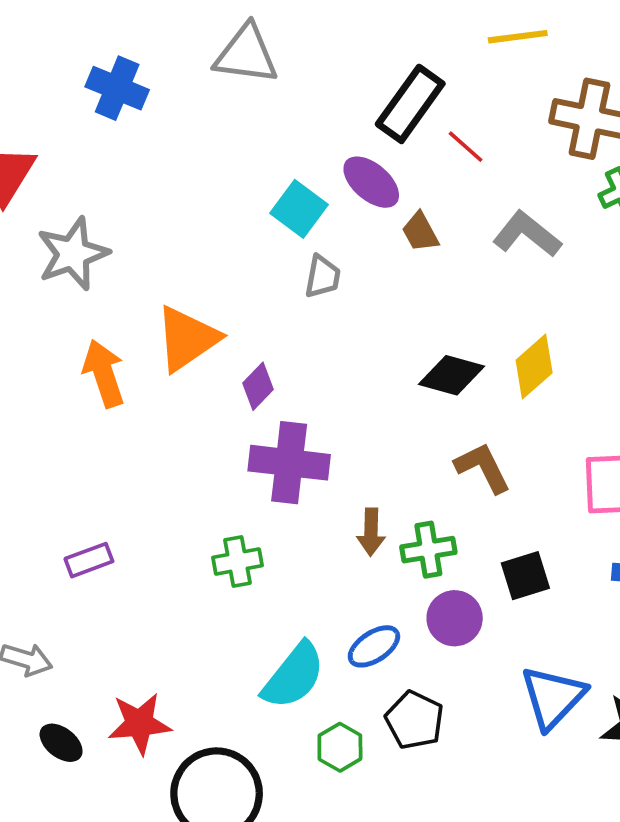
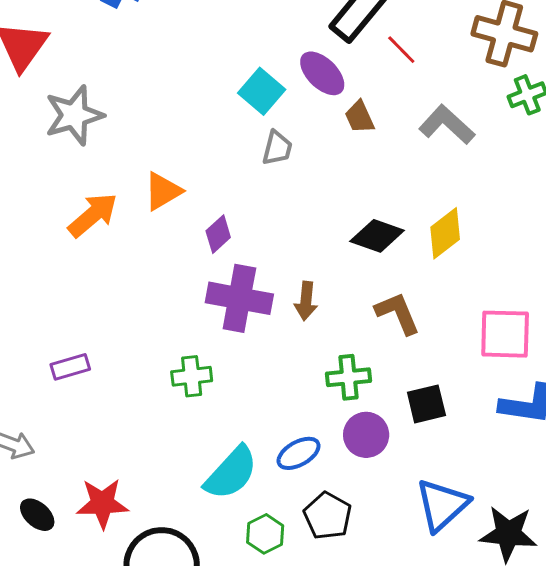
orange triangle: (187, 339) -> (163, 191), size x0.7
orange arrow: (104, 373) -> (93, 215), turned 64
brown arrow: (371, 532) -> (306, 301), moved

